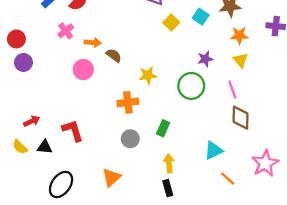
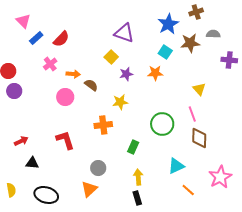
yellow square: (171, 23) -> (111, 57), moved
orange star: (239, 35) -> (155, 73), moved
purple star: (205, 59) -> (126, 74), moved
green circle: (191, 86) -> (162, 124), moved
red L-shape: (73, 131) -> (65, 140), moved
gray circle: (130, 139) -> (98, 168), moved
yellow semicircle: (20, 147) -> (11, 190), moved, turned -144
black ellipse: (61, 184) -> (46, 195), turned 70

